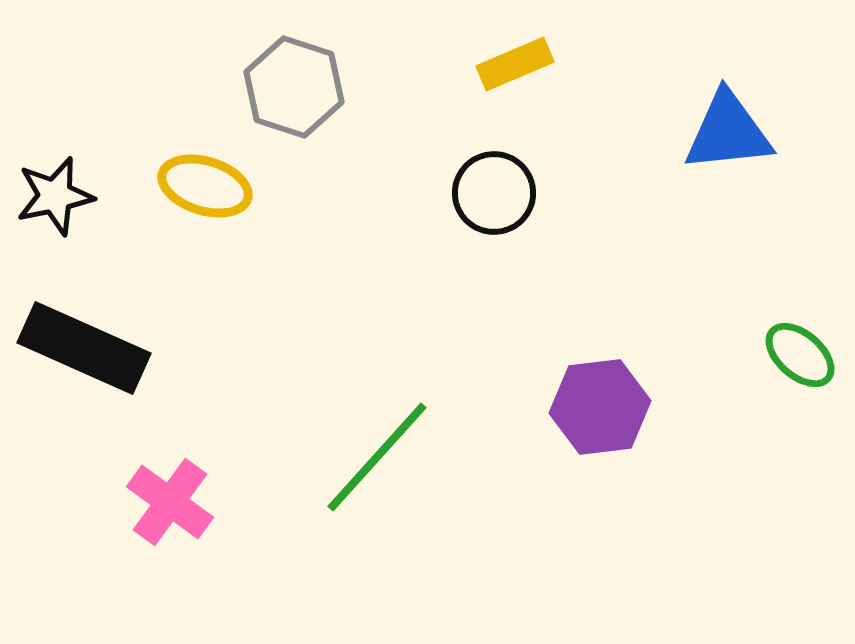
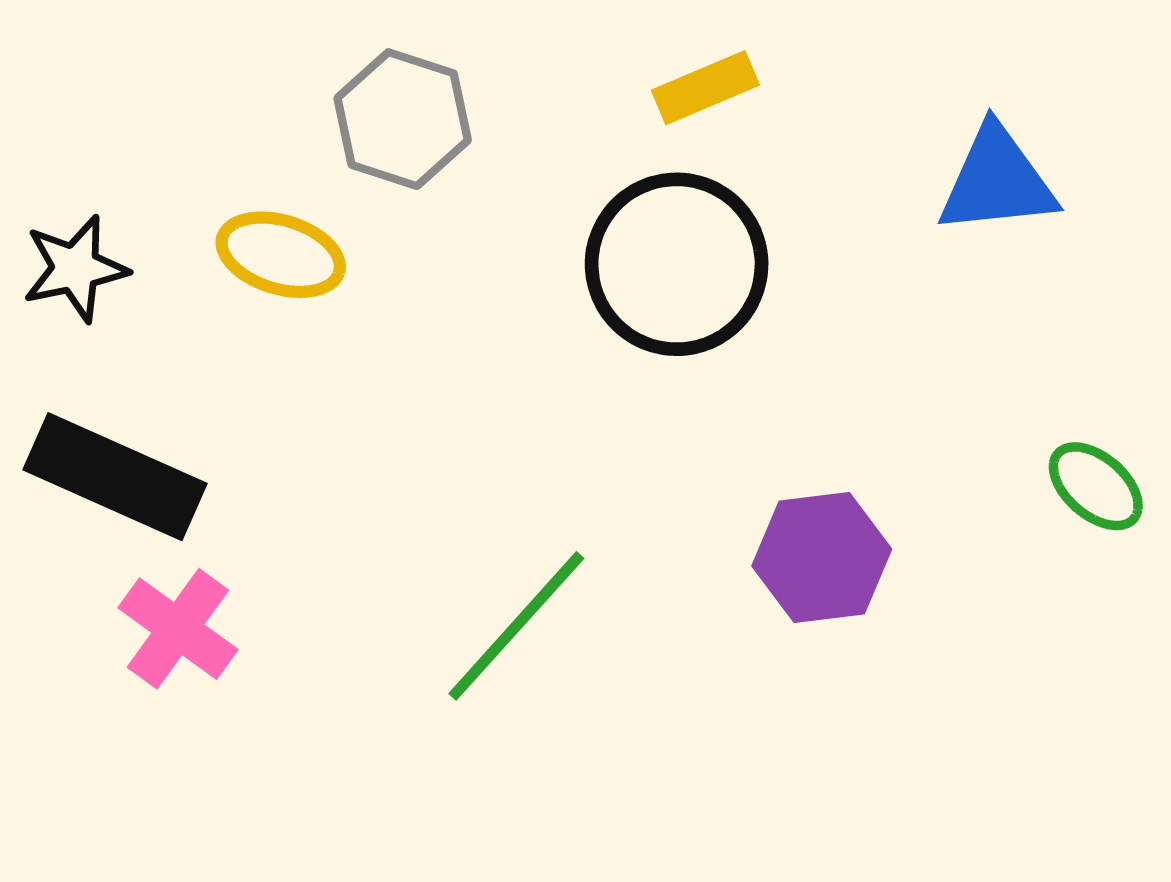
black circle: (494, 193) -> (677, 264), size x1.6
pink cross: (170, 502) -> (178, 629), moved

